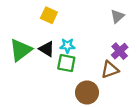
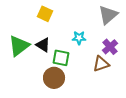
gray triangle: (117, 16) -> (108, 15), size x1.5
cyan star: (67, 46) -> (79, 38), moved
brown circle: (87, 92) -> (54, 78), moved

